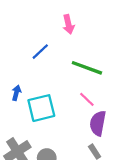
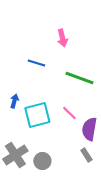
blue line: (40, 52) -> (36, 63), turned 60
pink line: (87, 99) -> (69, 113), moved

